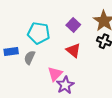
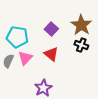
pink triangle: (55, 74) -> (25, 58), moved

